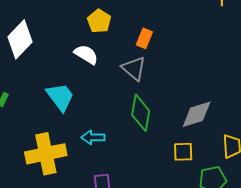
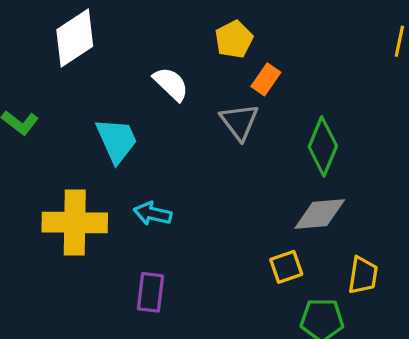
yellow pentagon: (99, 21) -> (234, 39), moved
green diamond: (141, 113) -> (323, 146), moved
yellow square: (183, 152) -> (286, 267), turned -30

